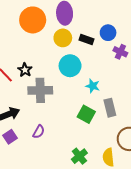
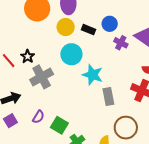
cyan star: (93, 86) -> (93, 75), size x1.5
gray cross: (40, 90) -> (42, 77), turned -30
green square: (86, 114) -> (59, 125), moved

